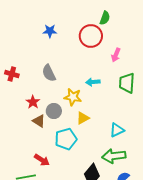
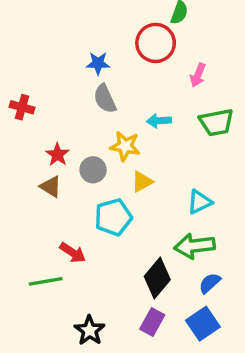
blue star: (50, 31) -> (98, 63), moved
gray semicircle: (49, 73) -> (105, 99), moved
green trapezoid: (127, 83) -> (216, 122), turned -105
brown triangle: (39, 121) -> (51, 187), moved

